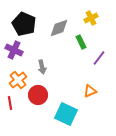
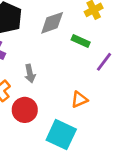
green rectangle: (81, 42) -> (81, 41), turned -40
orange triangle: (90, 91) -> (79, 100), moved

